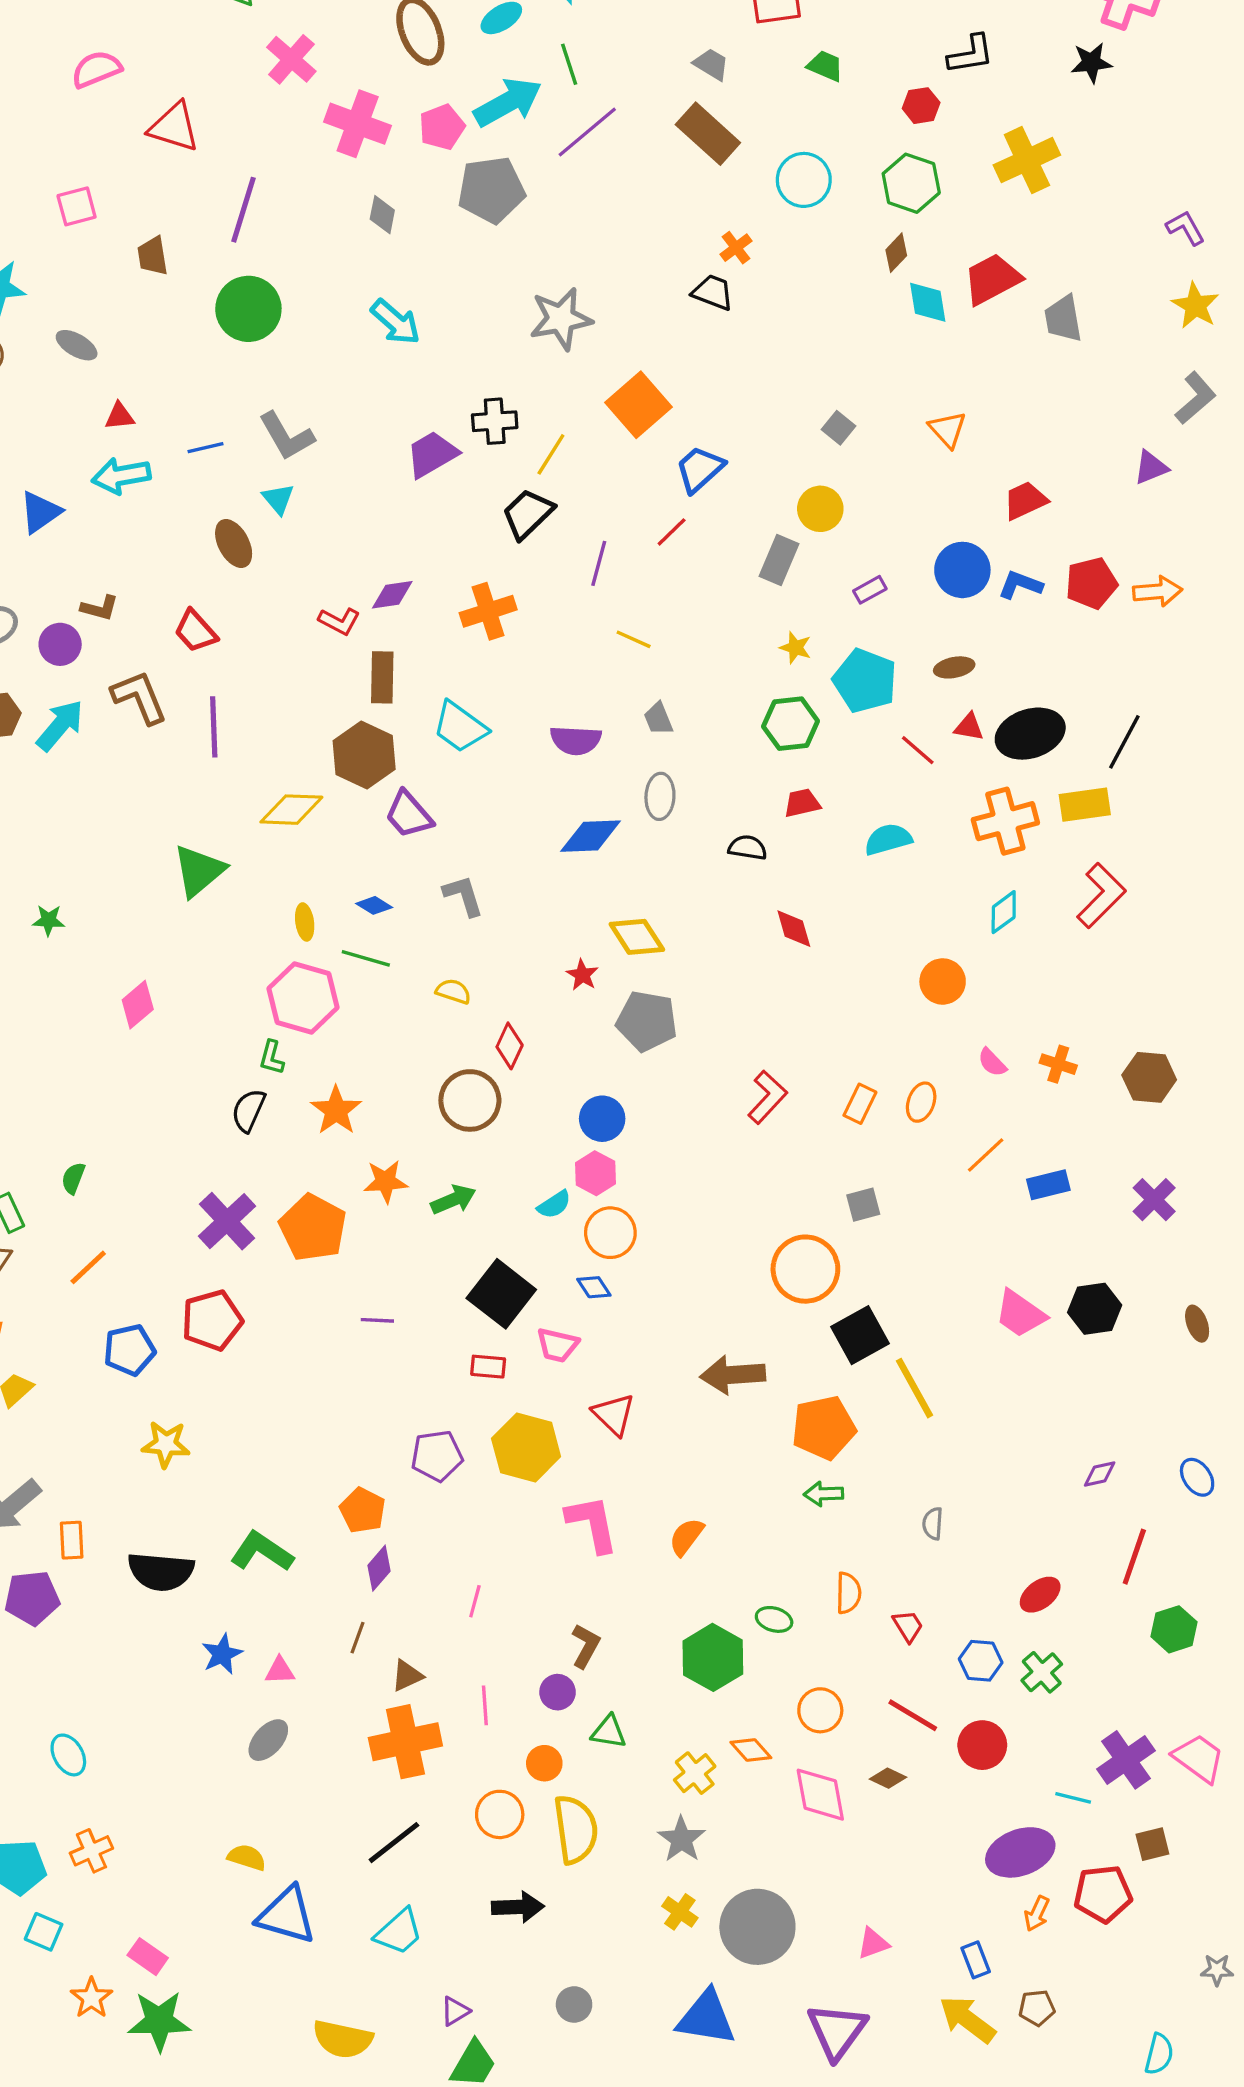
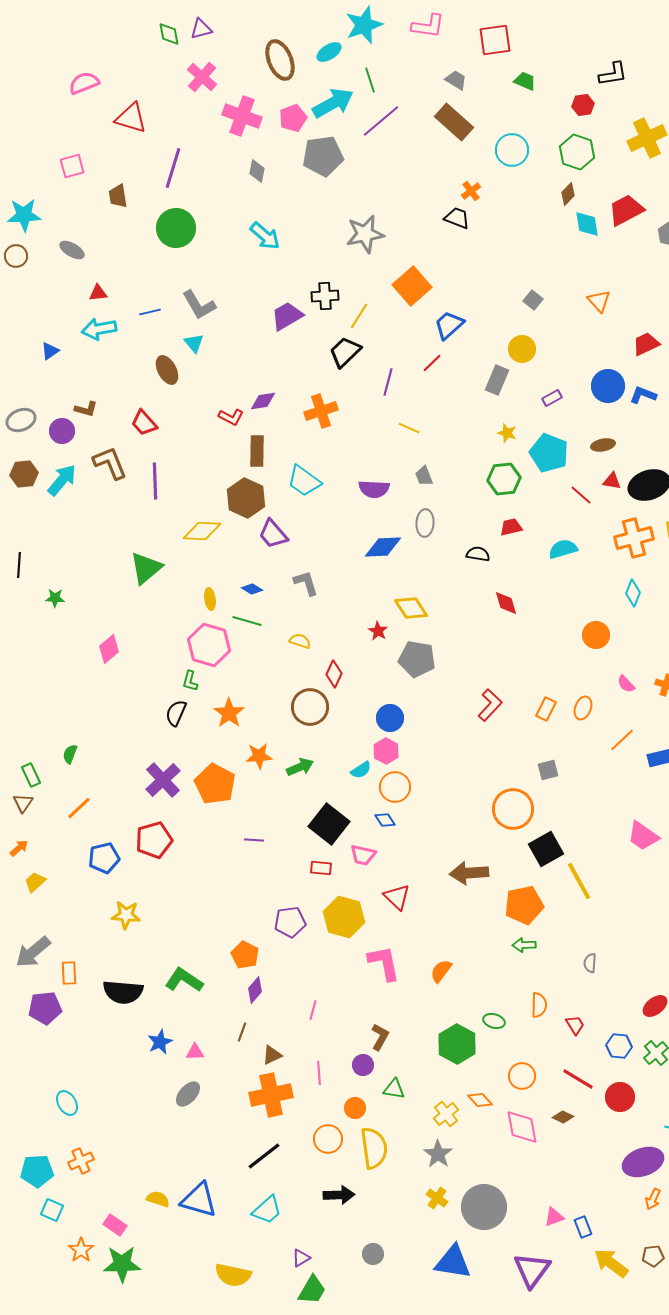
blue triangle: (40, 512) -> (50, 351), size x0.7
cyan diamond: (1004, 912) -> (633, 593), turned -32
yellow semicircle: (247, 1857) -> (158, 1199), moved
blue rectangle: (976, 1960) -> (583, 1227), moved

